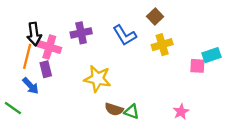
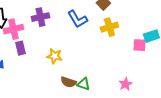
pink cross: (49, 47) -> (13, 29), turned -30
purple rectangle: (46, 69) -> (20, 48), moved
yellow star: (98, 79) -> (54, 56), size x0.7

